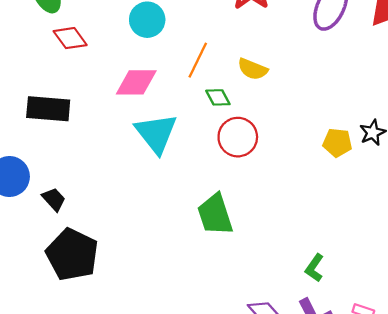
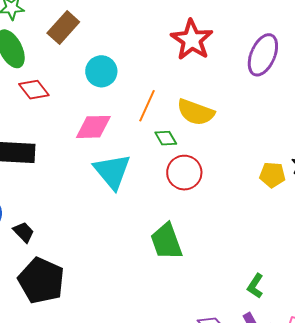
yellow semicircle: (253, 69) -> (196, 112), size x1.4

